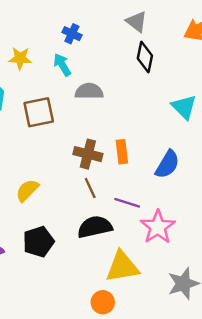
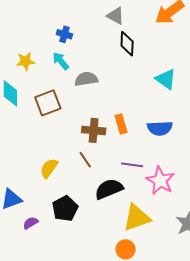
blue semicircle: (167, 164) -> (160, 128), turned 65
brown line: (90, 188) -> (85, 160), moved

